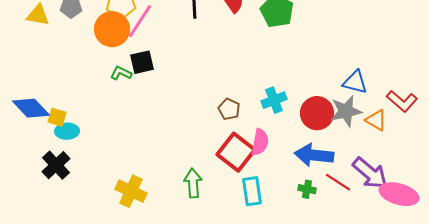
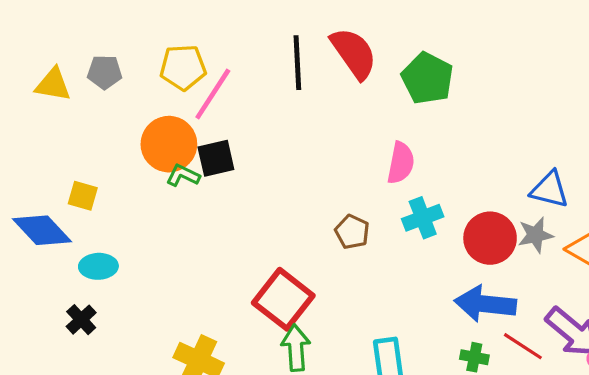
orange circle: (112, 29) -> (169, 144), moved
gray star: (346, 111) -> (535, 235), size x0.7
yellow square: (57, 117) -> (83, 196), moved
pink semicircle: (260, 142) -> (401, 163), moved
red square: (236, 152) -> (283, 299), moved
black cross: (56, 165) -> (81, 320), size x0.7

